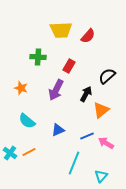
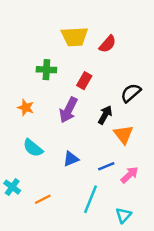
orange triangle: (101, 110) -> (123, 134), turned -30
pink arrow: (106, 143) -> (130, 175), turned 105
orange line: (29, 152) -> (43, 199), moved

